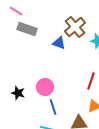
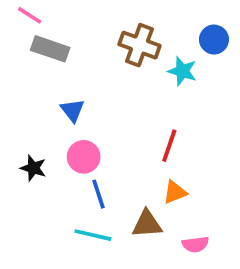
brown cross: (75, 27) -> (139, 45), turned -30
blue triangle: (59, 43) -> (72, 110), moved, turned 32

